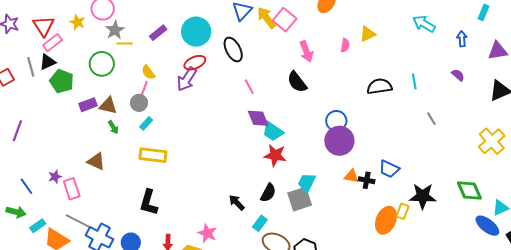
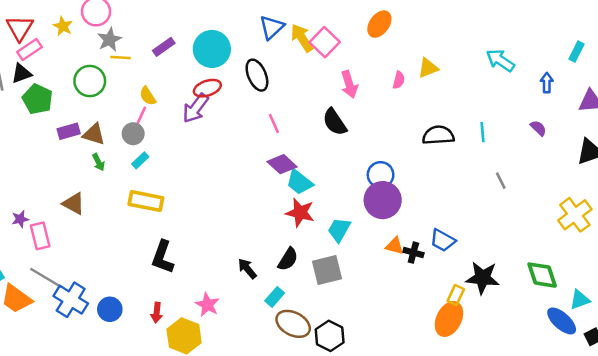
purple diamond: (258, 118) -> (282, 164), turned -30
cyan trapezoid: (307, 183) -> (339, 230), moved
black L-shape: (149, 202) -> (163, 257), moved
orange ellipse: (386, 220) -> (449, 319), moved

